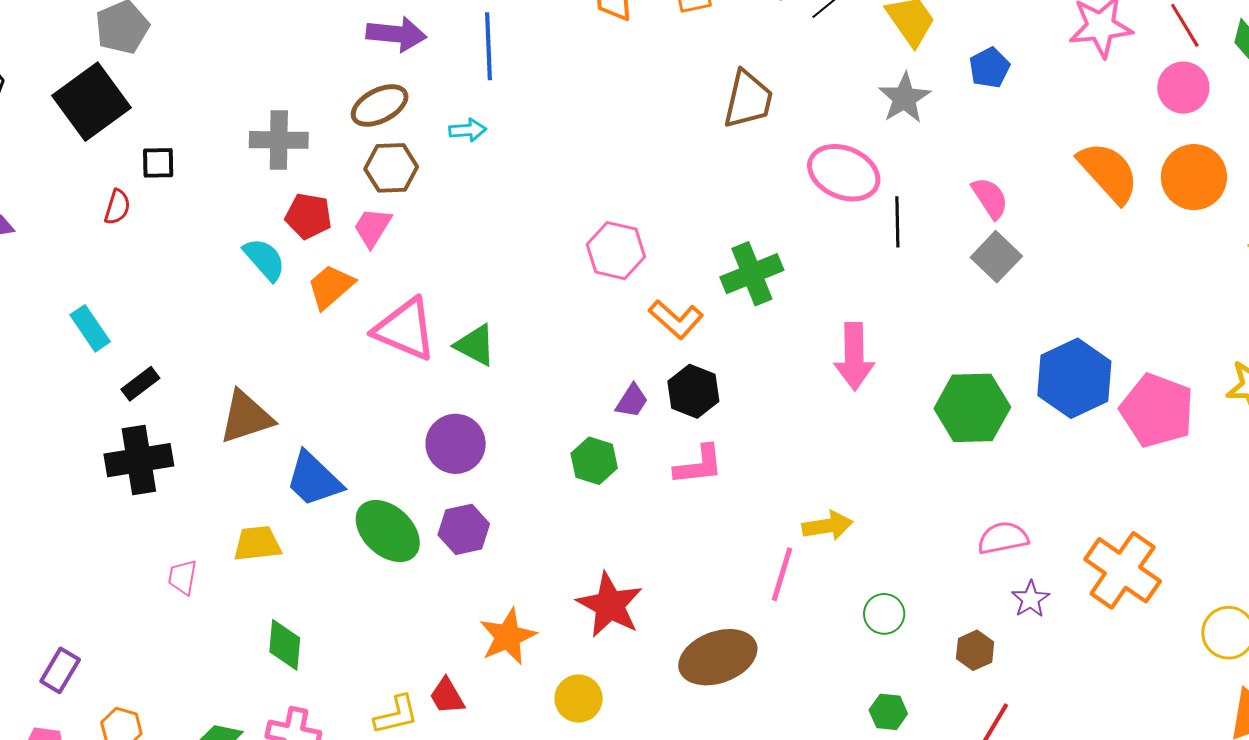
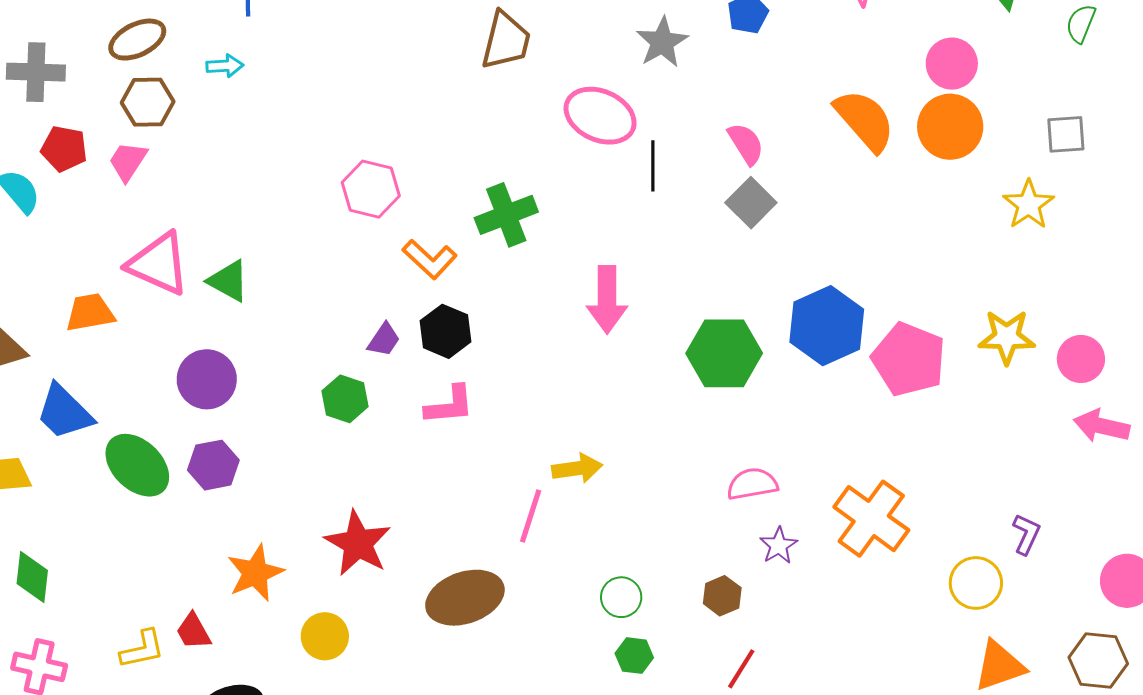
pink circle: (1183, 88) -> (952, 64), moved
orange trapezoid: (331, 287) -> (90, 313), moved, turned 30
green circle: (884, 614) -> (621, 597), moved

